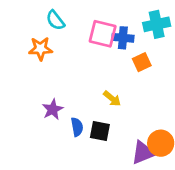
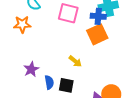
blue cross: (123, 38) -> (98, 16), moved
orange square: (142, 62) -> (97, 34), size x1.5

